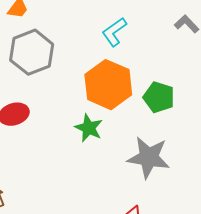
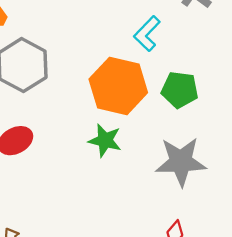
cyan L-shape: (114, 32) -> (147, 34), moved

